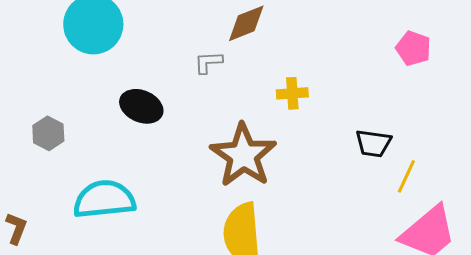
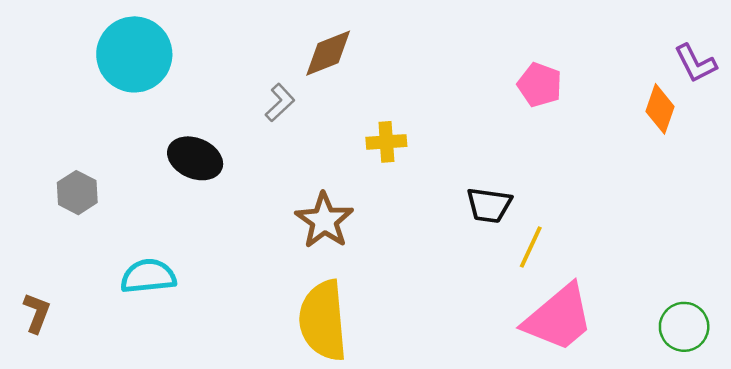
gray L-shape: (208, 62) -> (280, 103), turned 140
brown star: (243, 155) -> (324, 220), size x0.7
cyan semicircle: (104, 199) -> (148, 276), size x0.7

